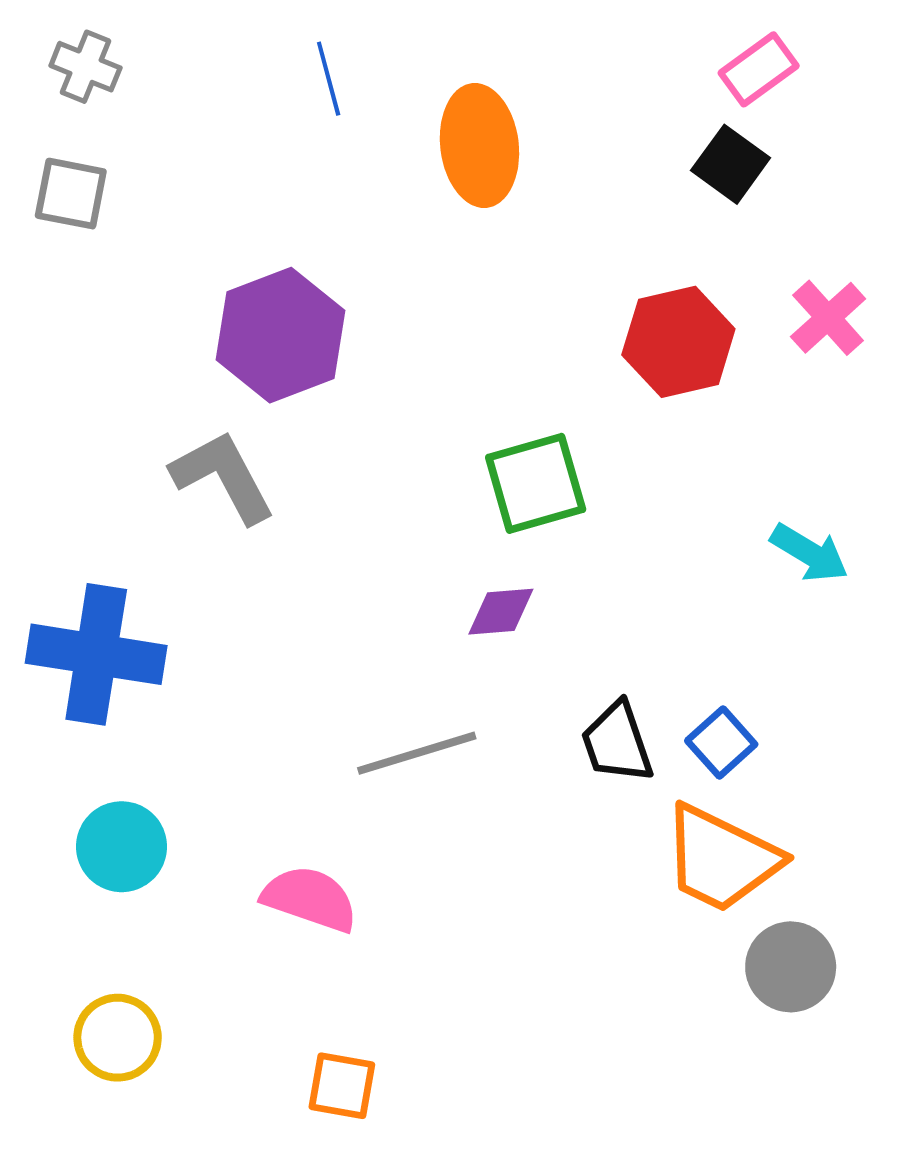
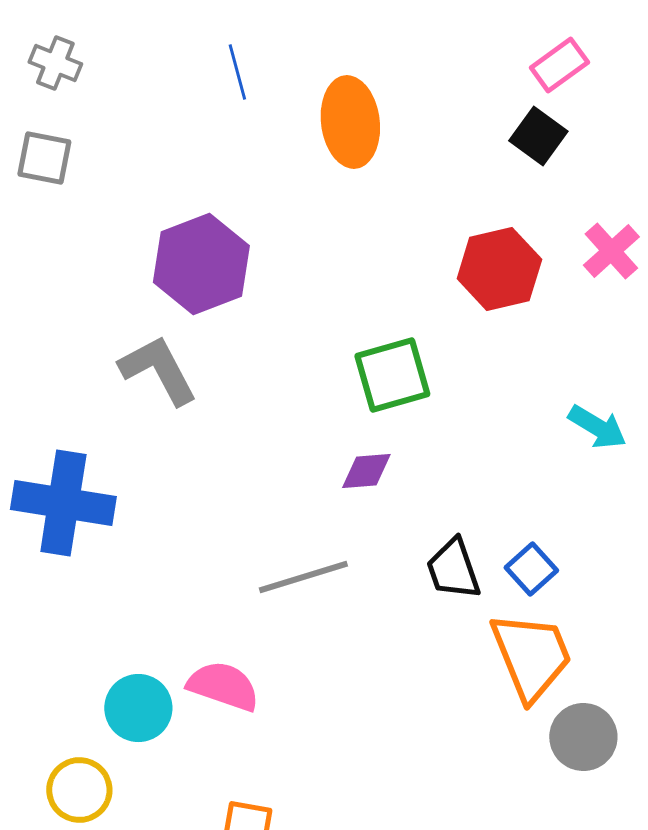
cyan circle: (122, 847) -> (138, 708), moved
orange trapezoid: (721, 859) -> (531, 656), turned -138

